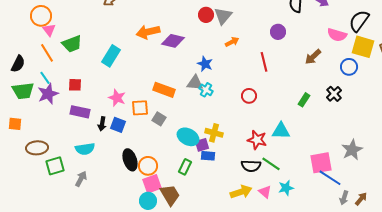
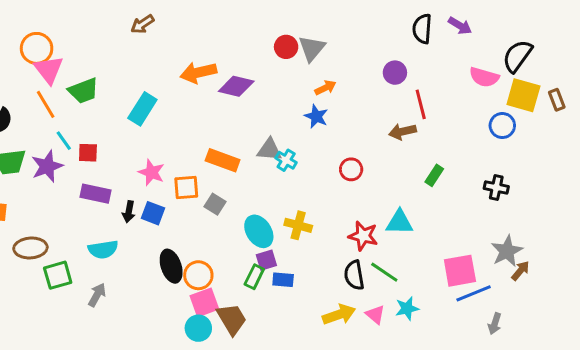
pink triangle: (49, 30) -> (49, 70), size x1.5
brown arrow: (313, 57) -> (402, 132), moved, turned 30
red line: (264, 62) -> (421, 104), moved
blue star: (205, 64) -> (316, 116), moved
cyan line: (45, 78) -> (64, 141), moved
black cross: (334, 94) -> (496, 188), moved, turned -35
cyan ellipse: (188, 137) -> (259, 231), turned 30
purple square: (202, 145) -> (266, 260), moved
blue rectangle: (208, 156) -> (283, 280), moved
black semicircle: (251, 166) -> (354, 275), turned 78
blue line: (330, 178) -> (474, 293), turned -55
brown arrow: (361, 199) -> (520, 271), moved

